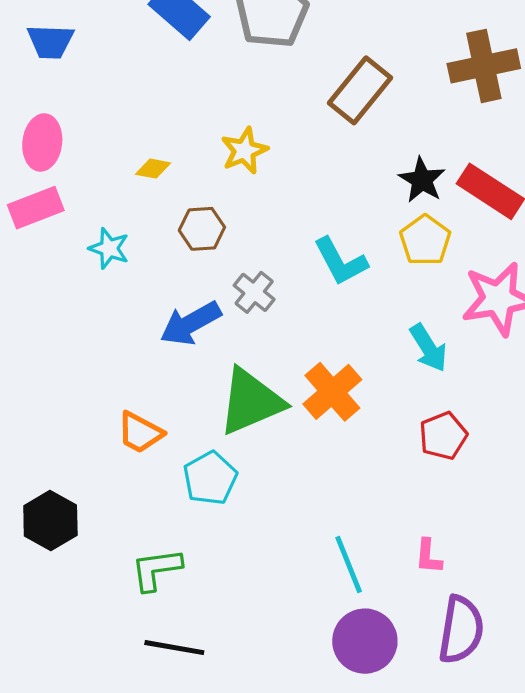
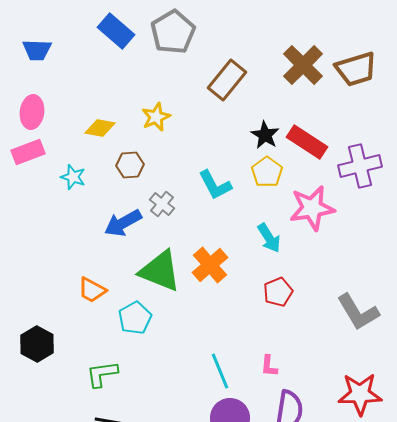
brown cross: (484, 66) -> (303, 65), turned -33
yellow diamond: (153, 169) -> (100, 128), size x1.4
green triangle: (251, 402) -> (160, 271), turned 45

